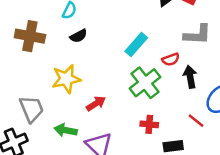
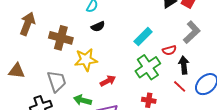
gray L-shape: (197, 35) -> (192, 32), turned -50
brown cross: (30, 36) -> (61, 38), moved
red line: (196, 121) -> (180, 86), moved

